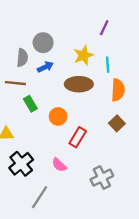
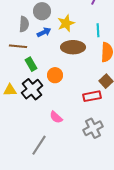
yellow star: (83, 55) -> (66, 23), moved
red rectangle: (78, 137) -> (92, 96), moved, turned 48
black cross: (21, 164) -> (32, 89), moved

